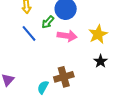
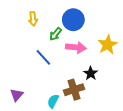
blue line: (29, 33) -> (43, 57), moved
black star: (101, 61) -> (91, 73), moved

